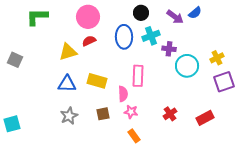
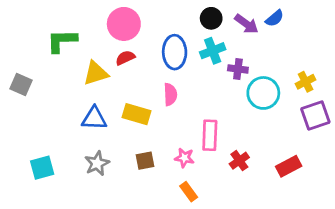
black circle: (141, 13) -> (211, 18), moved
green L-shape: (37, 17) -> (62, 41), moved
pink rectangle: (138, 76) -> (210, 135), moved
pink semicircle: (123, 94) -> (170, 94), moved
cyan square: (12, 124) -> (42, 168), moved

